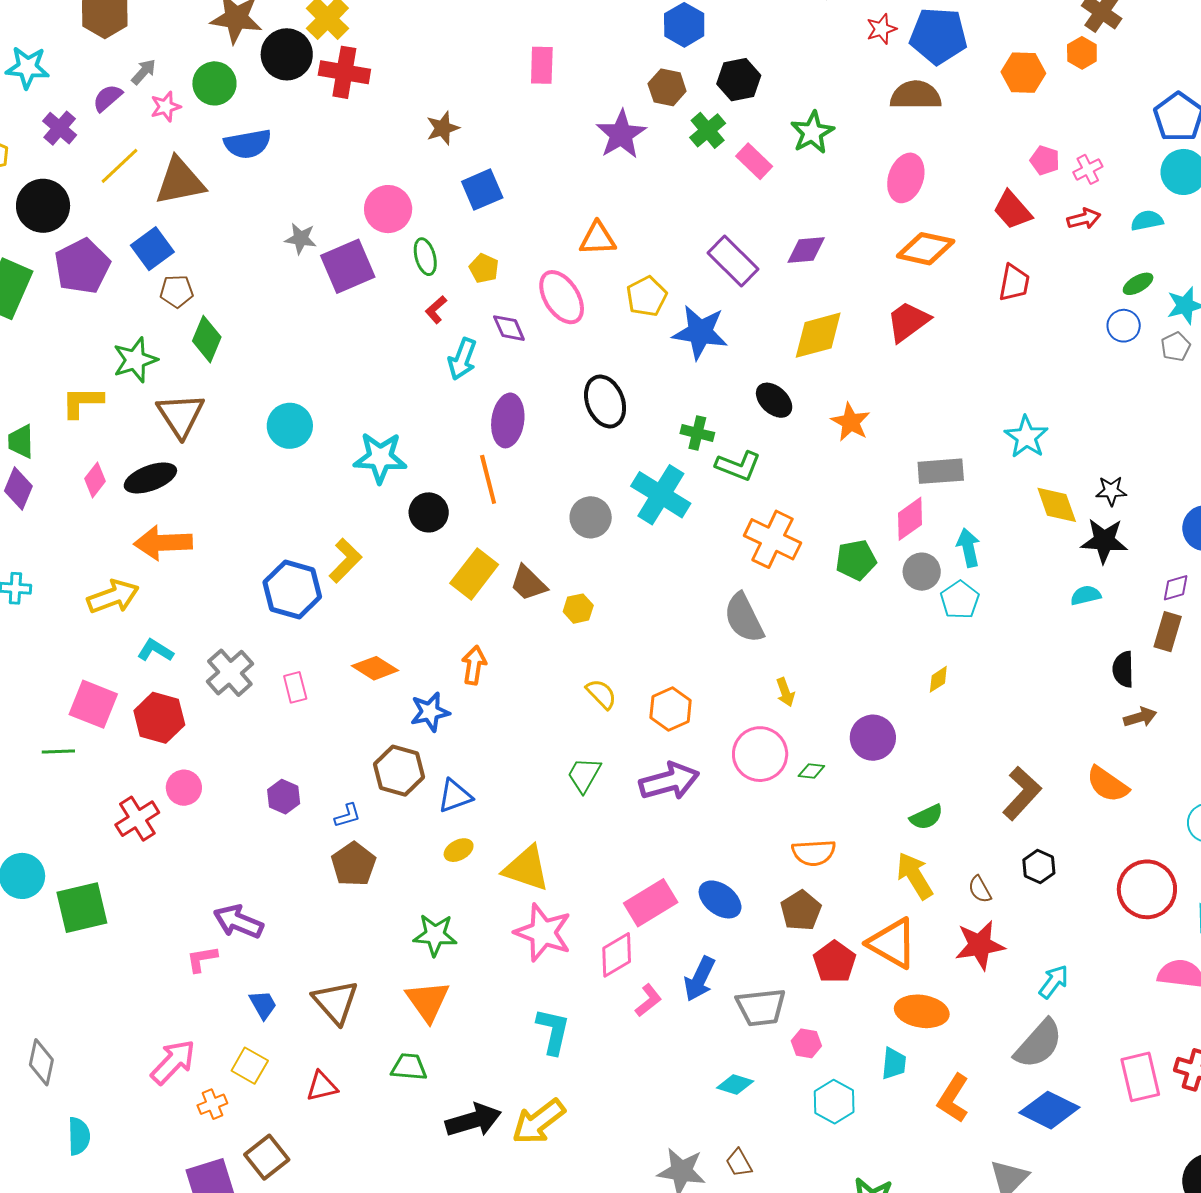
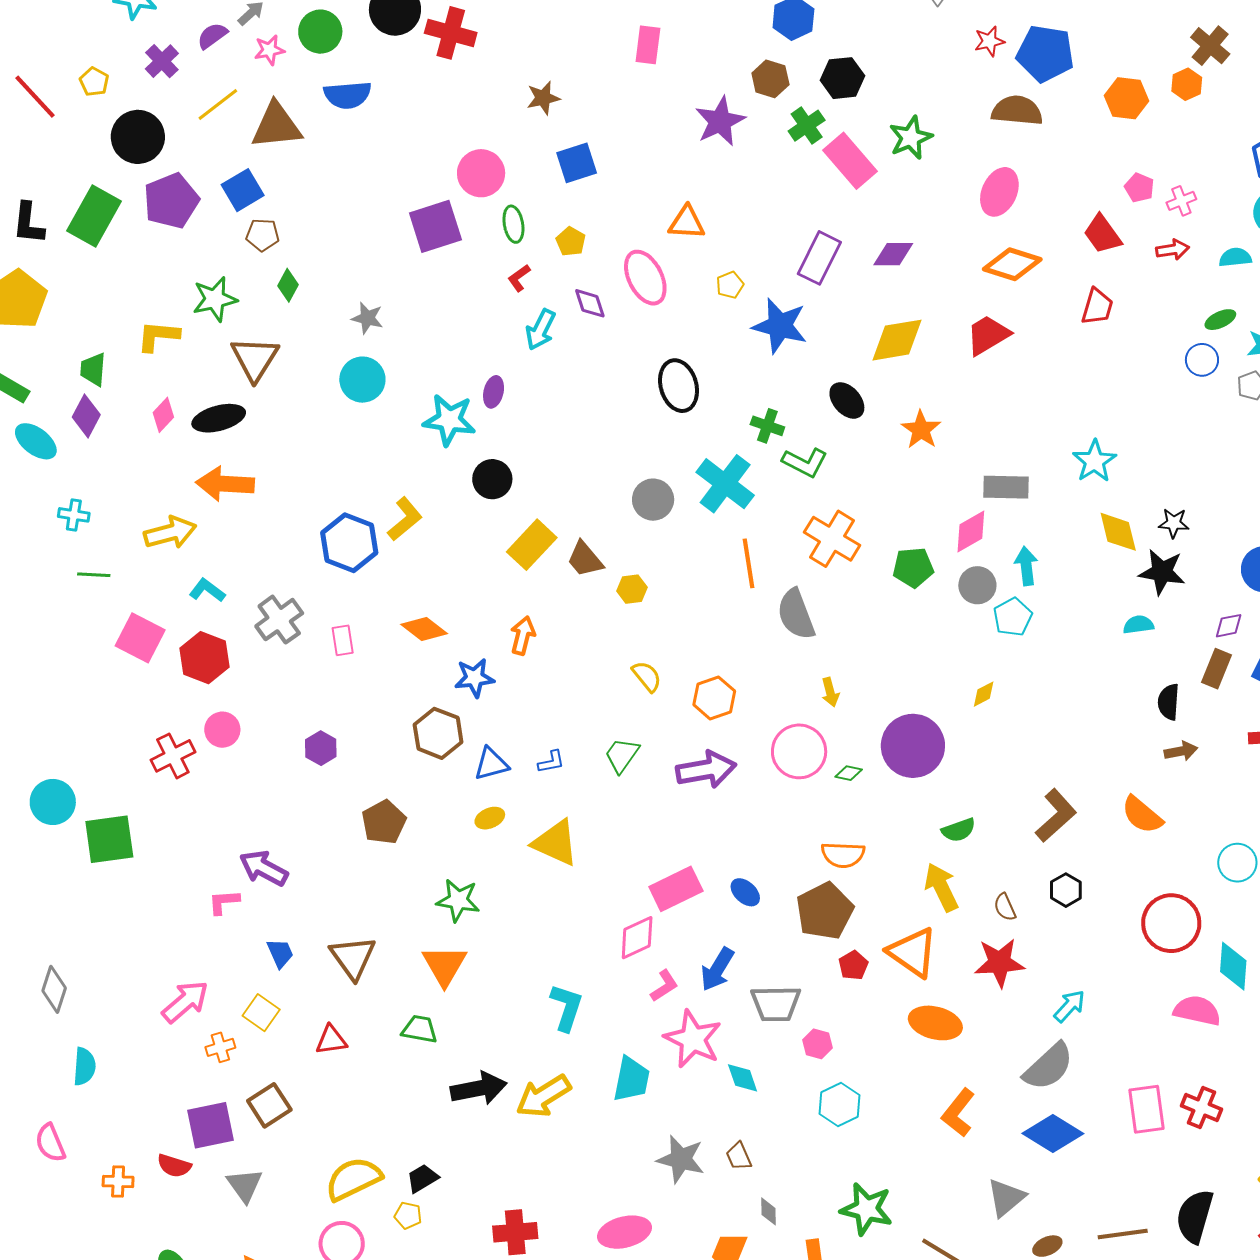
pink rectangle: (754, 161) -> (850, 161), size x1.5
gray star: (301, 239) -> (367, 318), moved
purple rectangle: (733, 261) -> (819, 258), turned 66
yellow pentagon: (647, 296) -> (730, 285), size x0.7
green diamond: (207, 339) -> (288, 285), size x0.7
purple ellipse: (508, 420) -> (494, 392), moved, size x0.6
orange line: (488, 479) -> (748, 563), moved
purple circle: (873, 738) -> (913, 746), size x1.4
green line: (58, 751) -> (94, 575), moved
blue L-shape: (348, 816) -> (551, 762), moved
blue ellipse: (720, 899) -> (745, 892), size x0.7
brown pentagon: (801, 911) -> (825, 911), size x1.4
pink star: (543, 933) -> (693, 1039), moved
red pentagon: (835, 962) -> (853, 965), size x0.7
cyan trapezoid: (894, 1064) -> (631, 1079), moved, size x1.4
cyan diamond: (735, 1084) -> (743, 1078), turned 48

